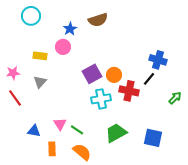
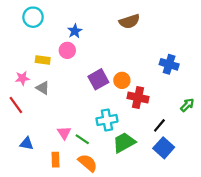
brown semicircle: (98, 20) -> (129, 21), moved
pink star: (13, 73) -> (22, 78), moved
black line: (149, 79) -> (159, 125), moved
gray triangle: (40, 82) -> (43, 88), turned -40
cyan cross: (101, 99) -> (107, 120), moved
blue triangle: (34, 131) -> (27, 144), moved
blue square: (153, 138) -> (164, 148), turned 30

